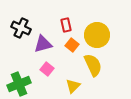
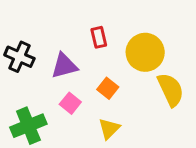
black cross: (21, 28) -> (19, 57), moved
orange square: (72, 45) -> (108, 88), moved
yellow semicircle: (93, 65) -> (171, 90), moved

